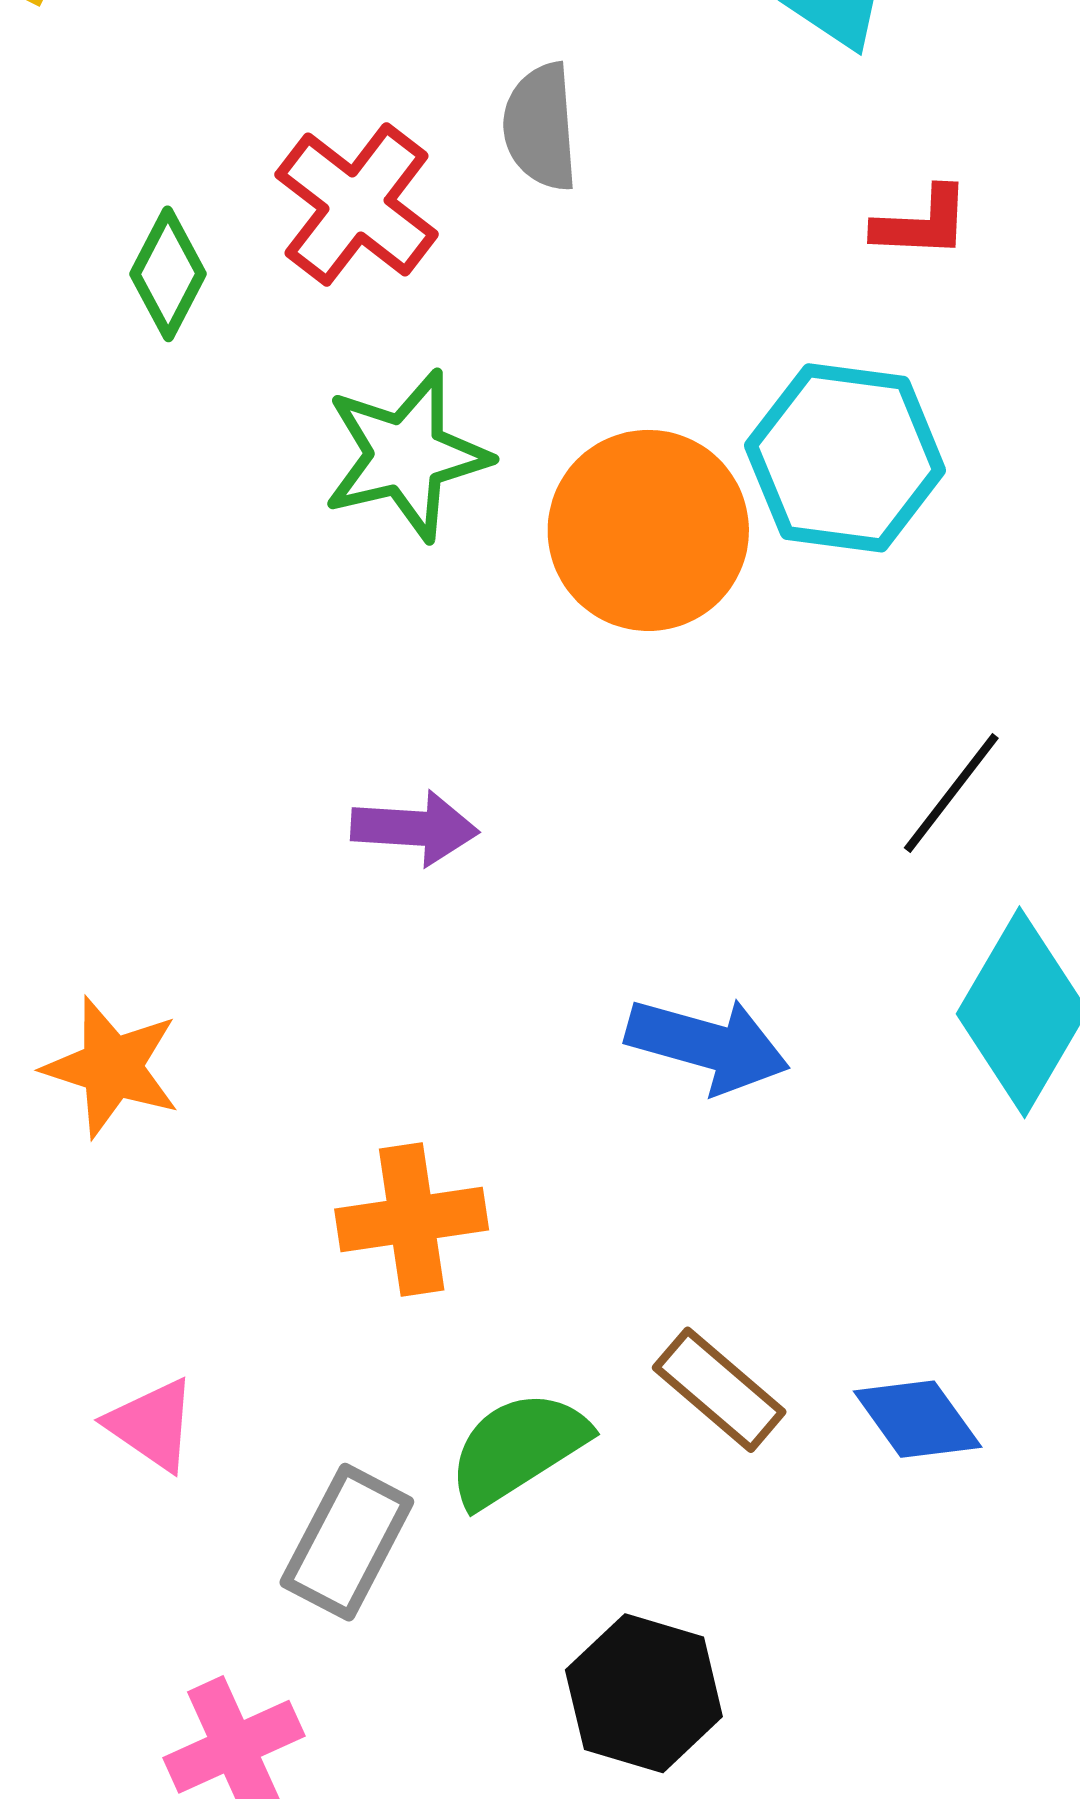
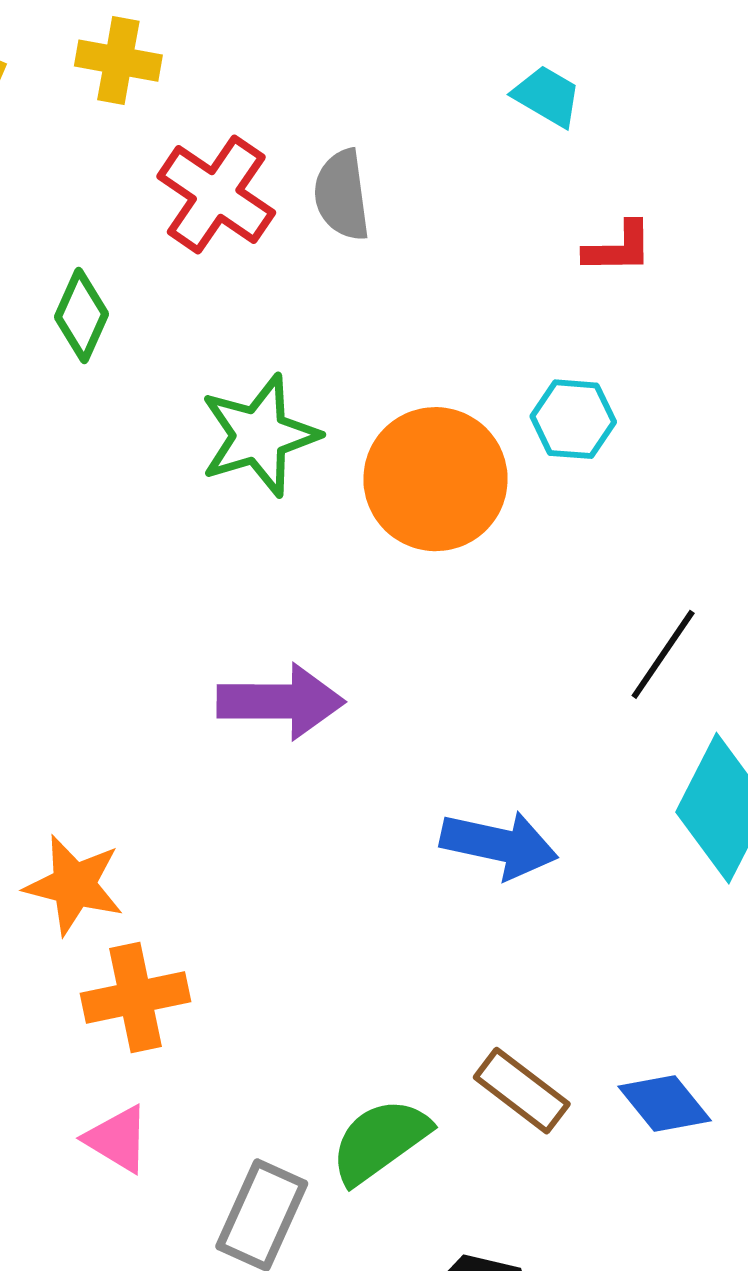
red cross: (357, 204) -> (216, 194), moved
cyan hexagon: (845, 458) -> (573, 419), size x0.6
purple arrow: (415, 828) -> (281, 702), size x1.4
orange cross: (412, 1219) -> (136, 997), moved

